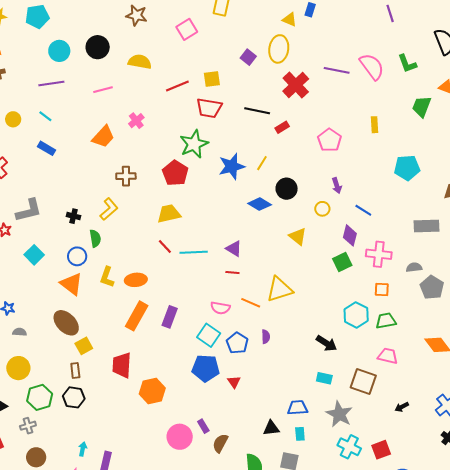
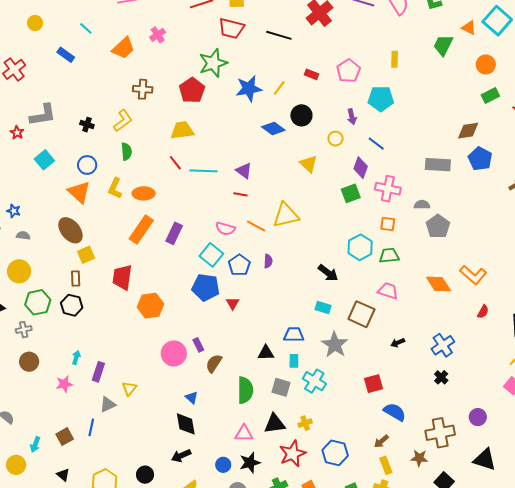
cyan line: (45, 116) -> (86, 28), moved
red rectangle: (282, 127) -> (312, 74), moved, turned 48
cyan pentagon: (407, 168) -> (381, 99), moved
green semicircle: (95, 238) -> (126, 152), moved
cyan cross: (349, 447) -> (314, 381), moved

